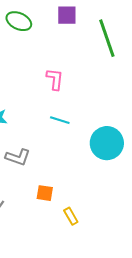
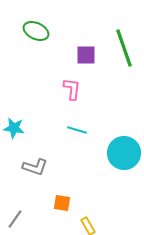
purple square: (67, 15) -> (86, 55), moved

